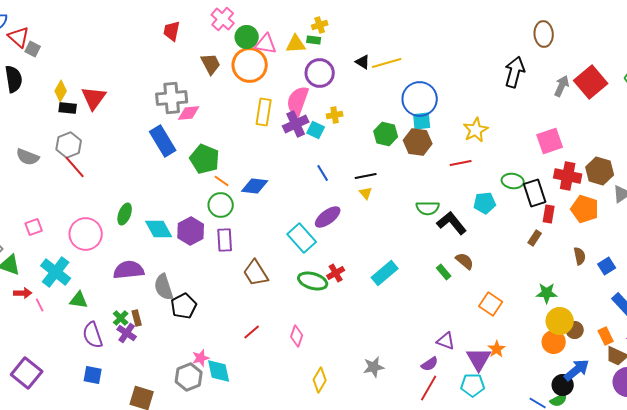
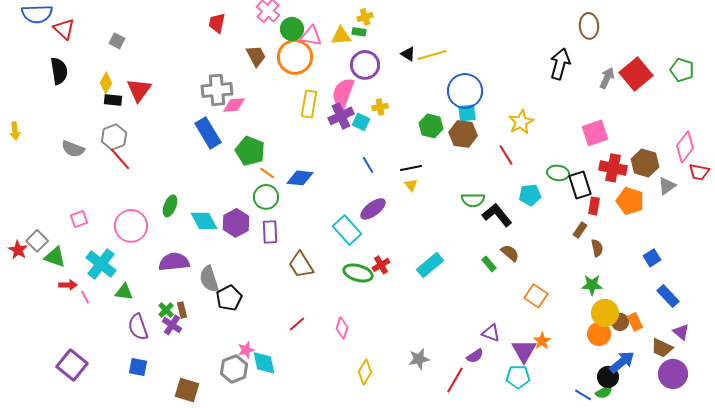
gray square: (33, 49) -> (117, 41), moved
red line: (461, 163) -> (506, 155), turned 70
brown semicircle: (580, 256) -> (597, 248), moved
orange rectangle: (606, 336) -> (635, 322), moved
red line: (429, 388) -> (455, 380), moved

